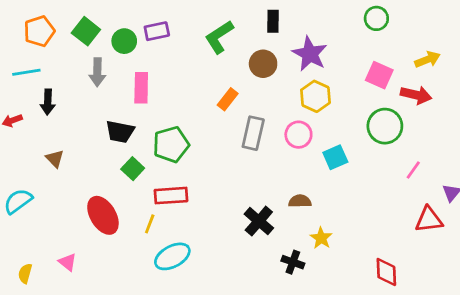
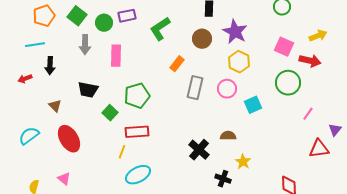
green L-shape: (219, 37) -> (160, 29), moved
black trapezoid: (120, 132) -> (88, 90), moved
red ellipse: (103, 215) -> (69, 139), moved

